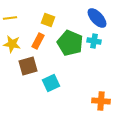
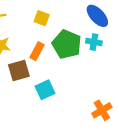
orange rectangle: (38, 41) -> (37, 51), moved
orange cross: (101, 101) -> (102, 110), turned -36

